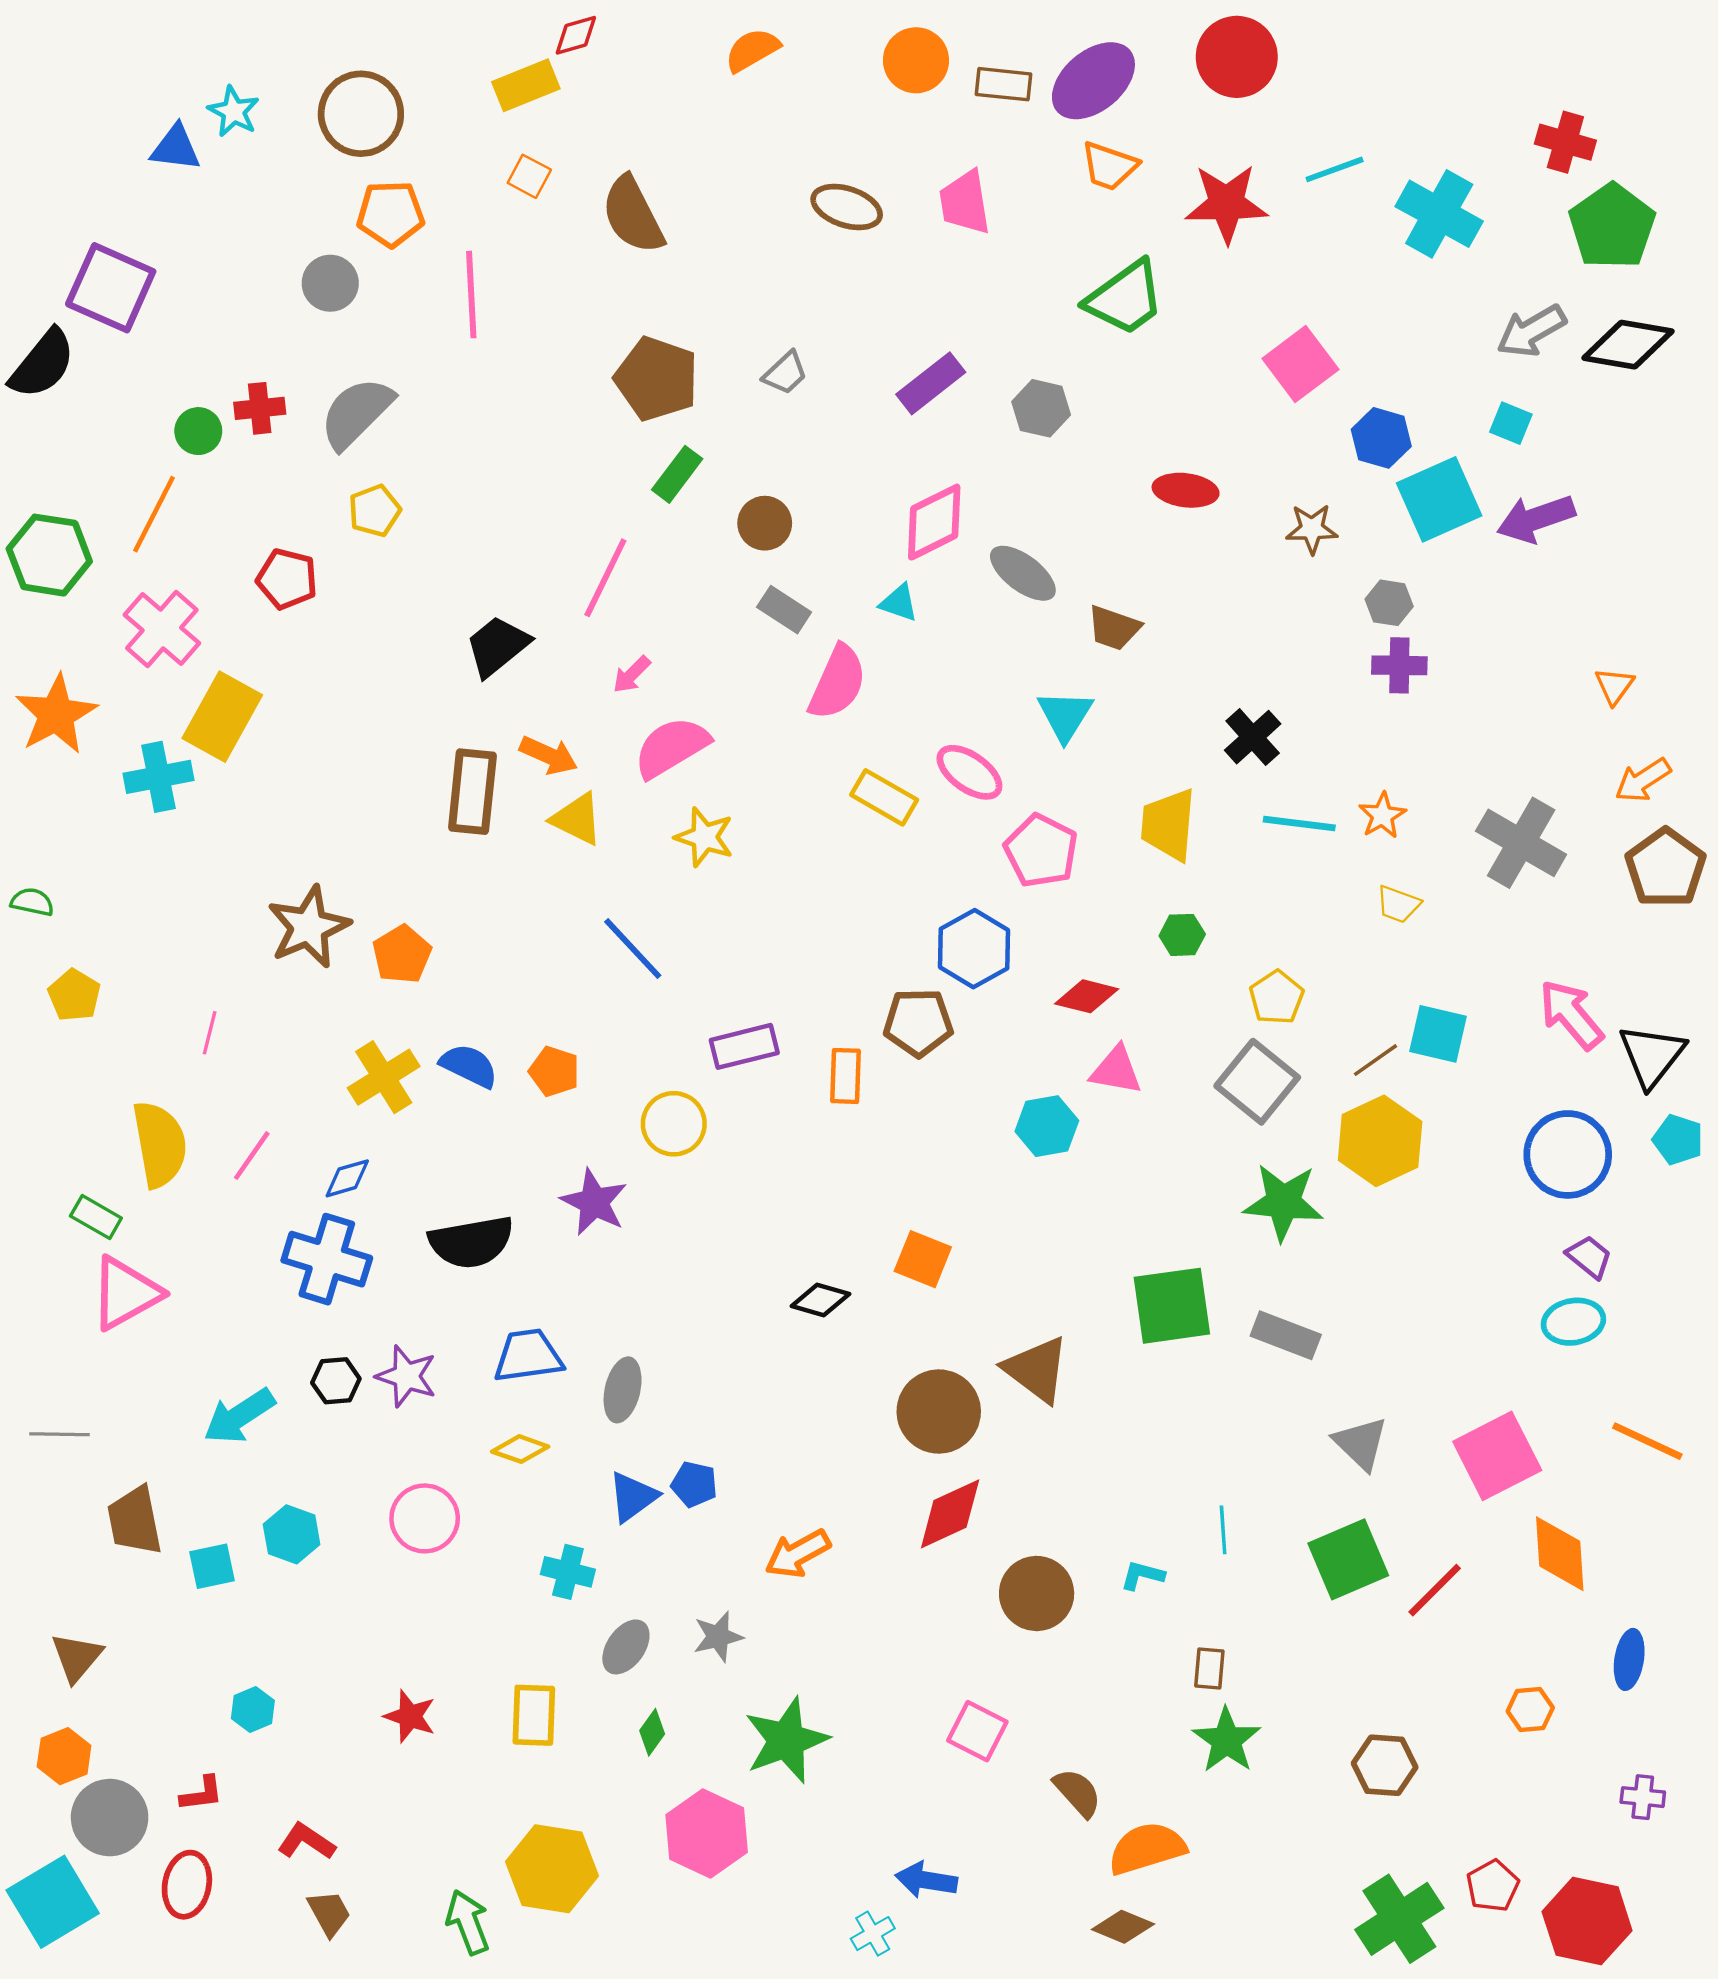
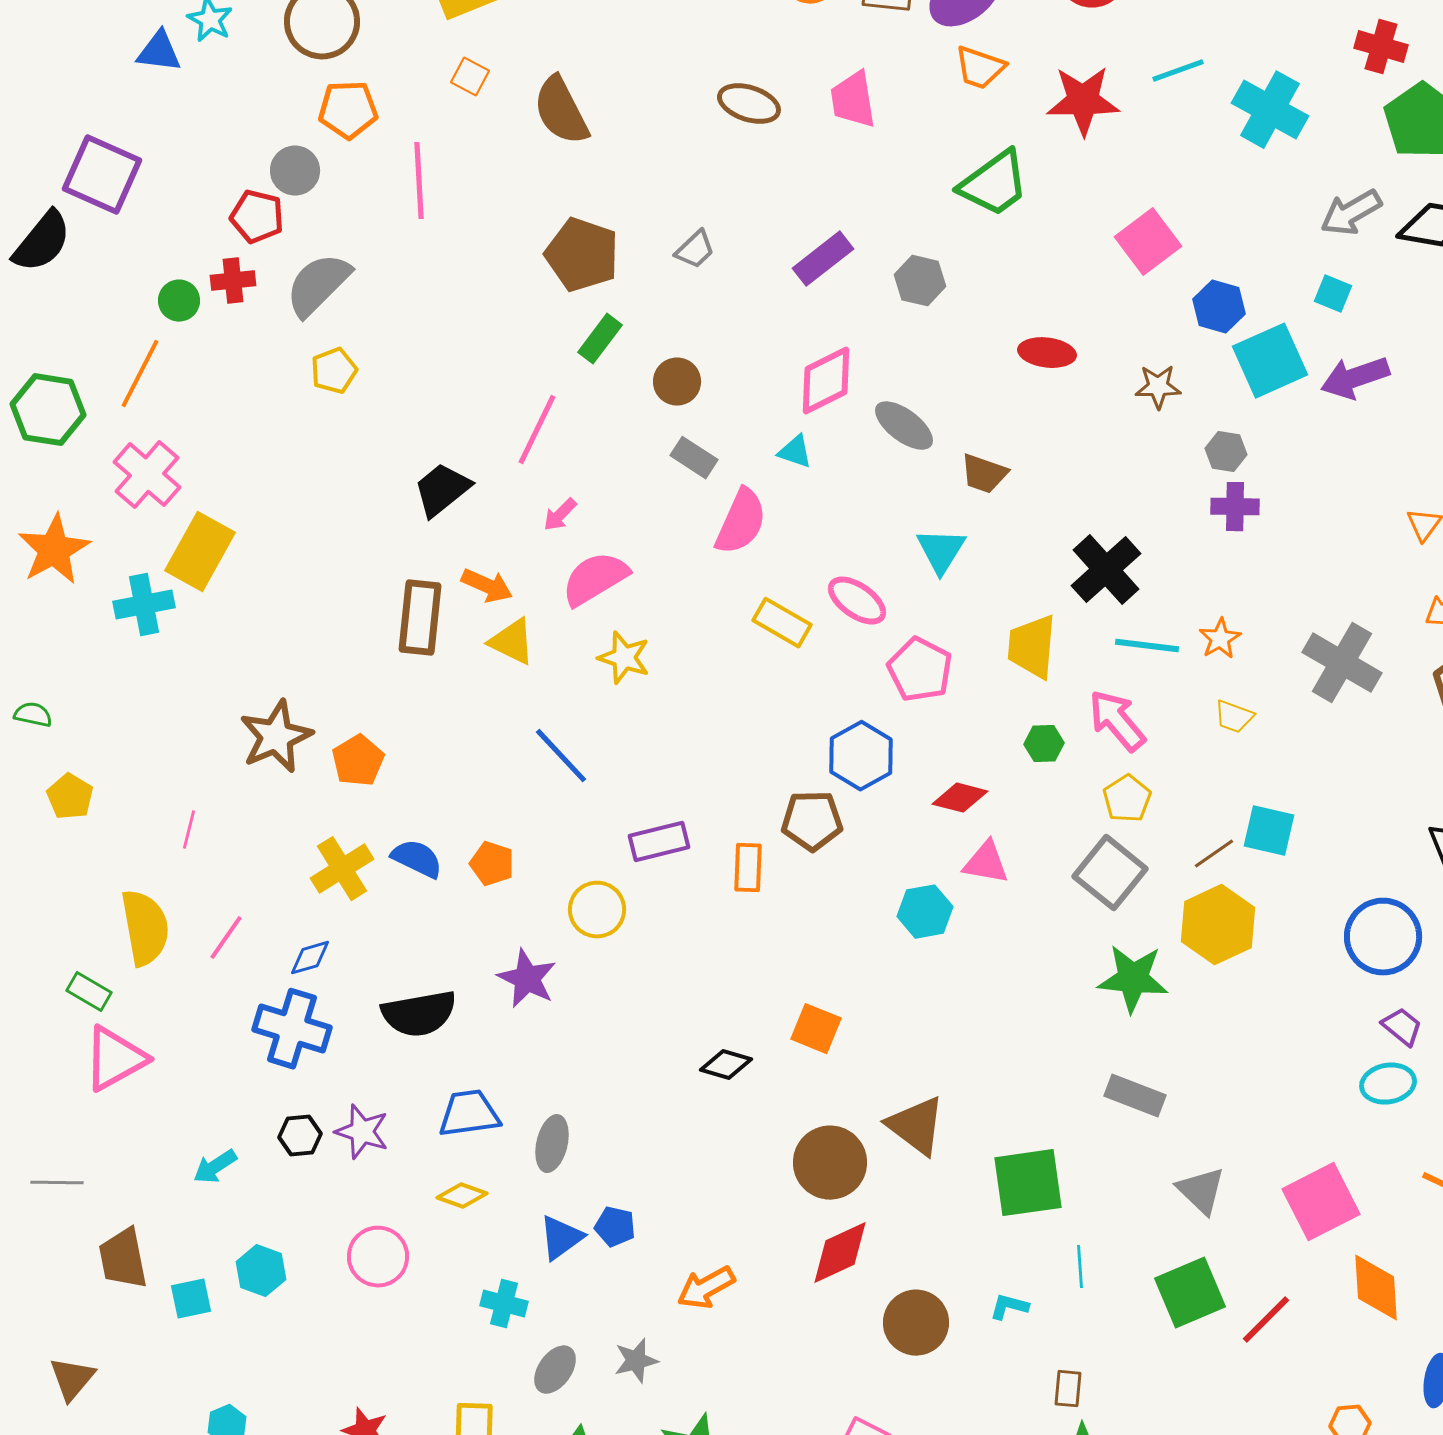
red pentagon: (287, 579) -> (257, 217), moved
black cross: (1253, 737) -> (1106, 570), size x1.4
pink arrow: (1571, 1015) -> (1117, 721), moved
green square: (1172, 1306) -> (1028, 1183), moved
cyan arrow: (239, 1416) -> (215, 1167), size x0.7

